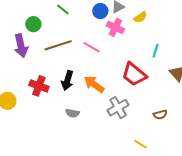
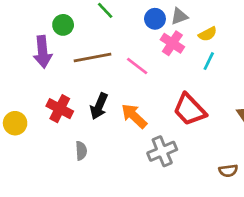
cyan line: (155, 51) -> (209, 61), moved
gray semicircle: (72, 113) -> (81, 151), moved, turned -112
brown semicircle: (160, 115) -> (228, 171), moved

